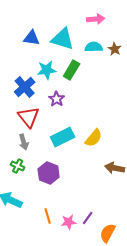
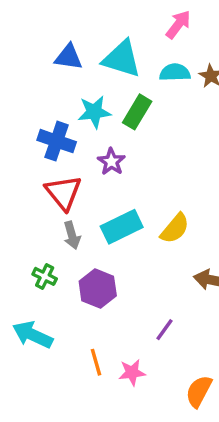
pink arrow: (96, 19) -> (178, 24), turned -48
blue cross: (25, 87) -> (57, 141), turned -30
gray arrow: (24, 142) -> (72, 235), moved
purple line: (88, 218) -> (165, 330), moved

